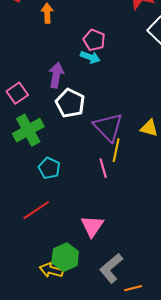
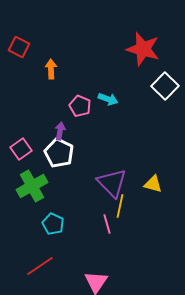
pink pentagon: (94, 40) -> (80, 106), moved
cyan arrow: (90, 57) -> (108, 99), moved
purple arrow: (56, 75) -> (60, 131), size x0.7
white pentagon: (70, 103) -> (59, 153), moved

